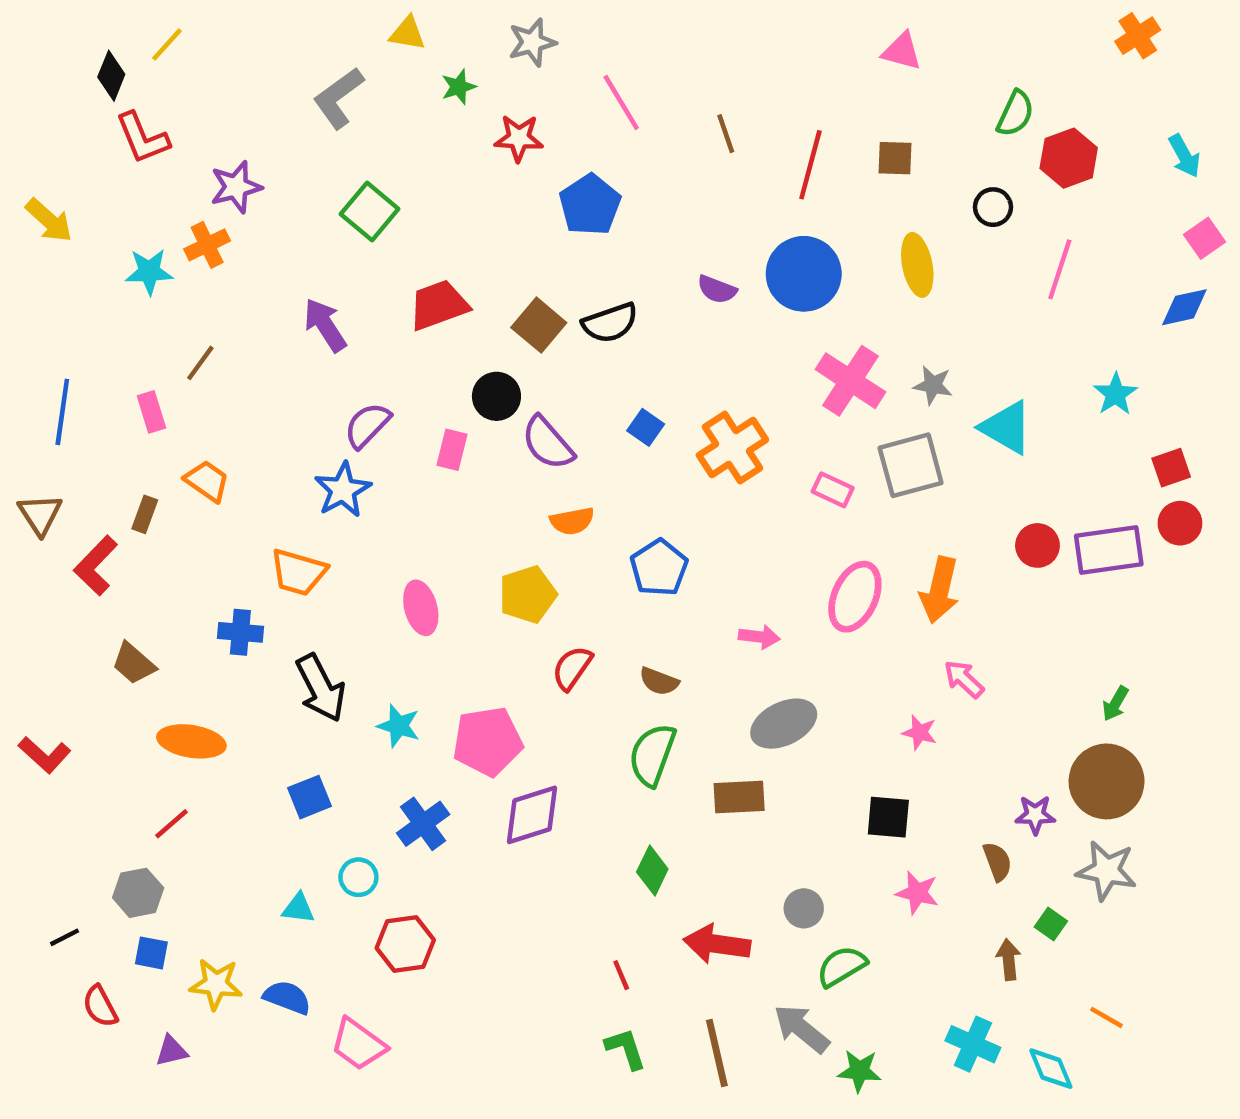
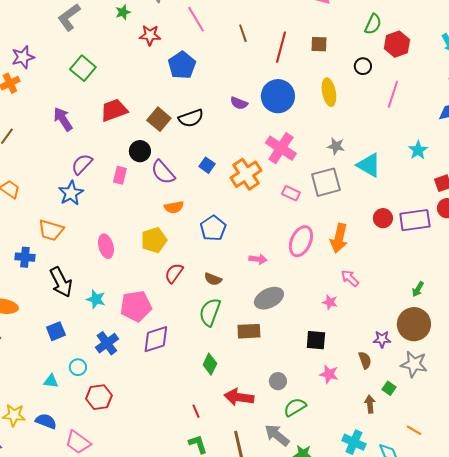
pink cross: (850, 381) -> (281, 148), moved

